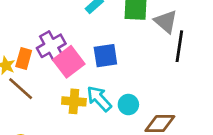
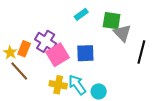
gray triangle: (166, 21) -> (122, 33), moved
purple cross: (51, 46) -> (46, 41), turned -35

